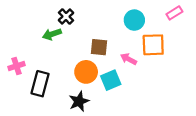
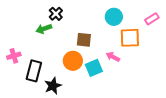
pink rectangle: (174, 13) -> (152, 19), moved
pink arrow: (128, 59) -> (113, 57), moved
black star: (79, 101) -> (53, 86), moved

